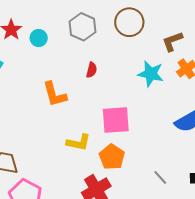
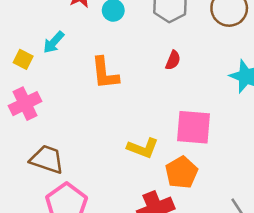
orange L-shape: (55, 94) -> (105, 73), moved

